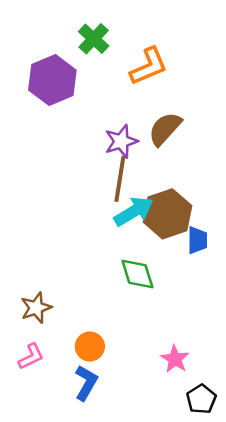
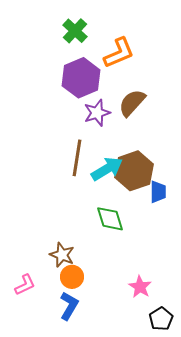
purple hexagon: (52, 80) -> (81, 78), moved
brown line: (120, 179) -> (77, 158), moved
brown star: (36, 308) -> (62, 255), moved, turned -30

